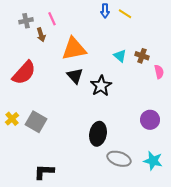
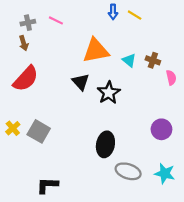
pink line: (52, 19) -> (56, 20), turned -40
brown arrow: (41, 35) -> (24, 43), moved
orange triangle: (74, 49) -> (96, 51), moved

